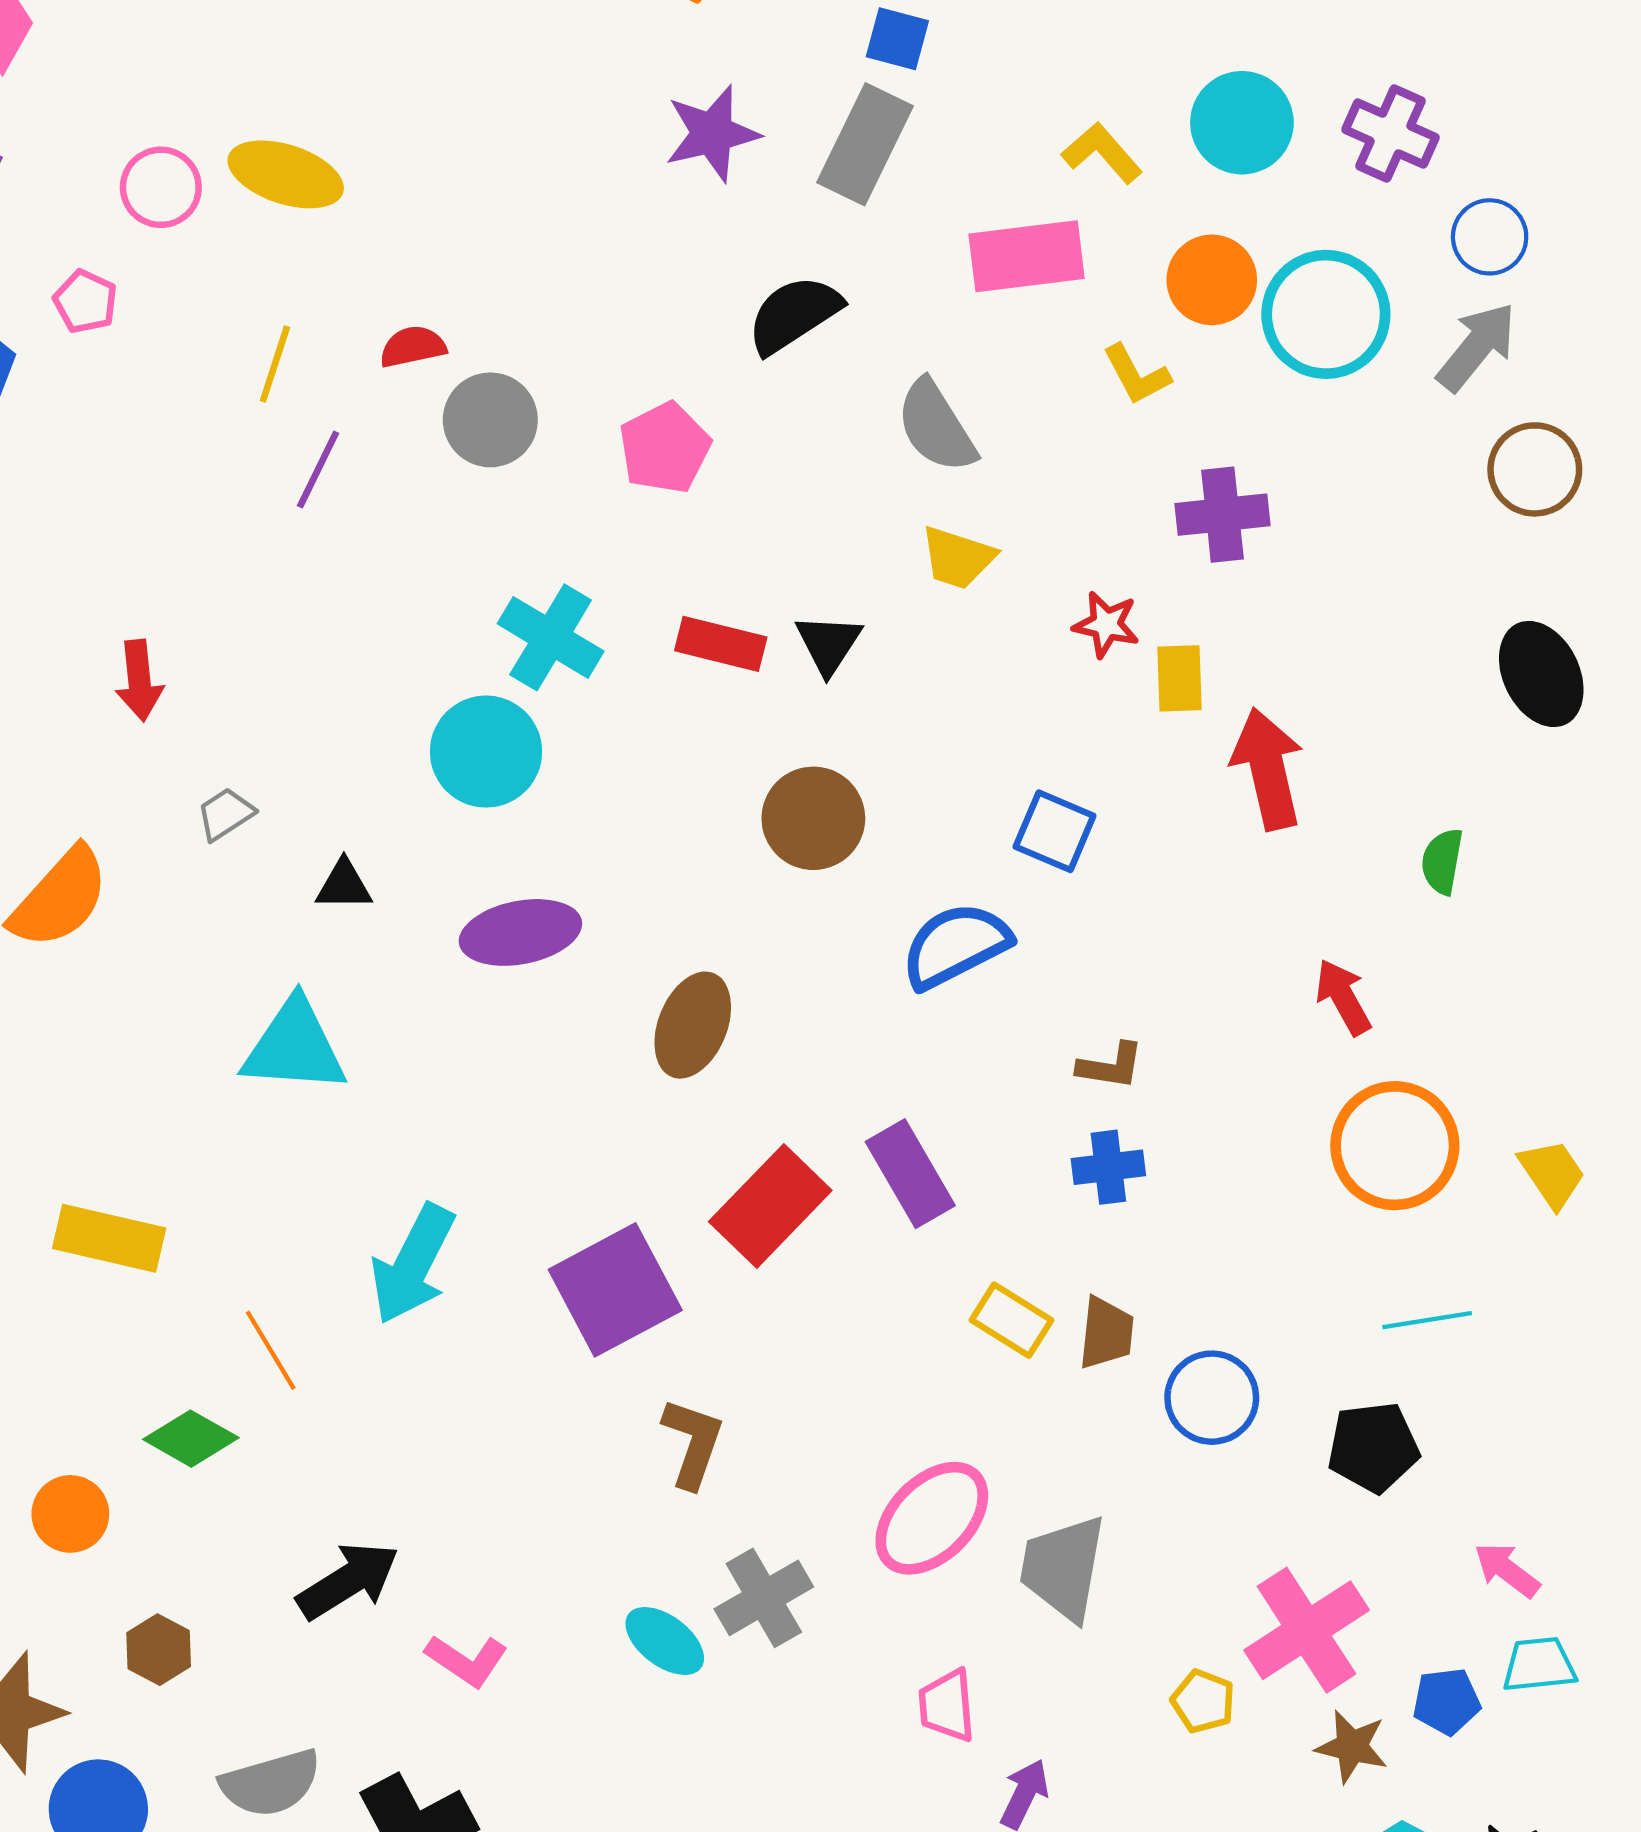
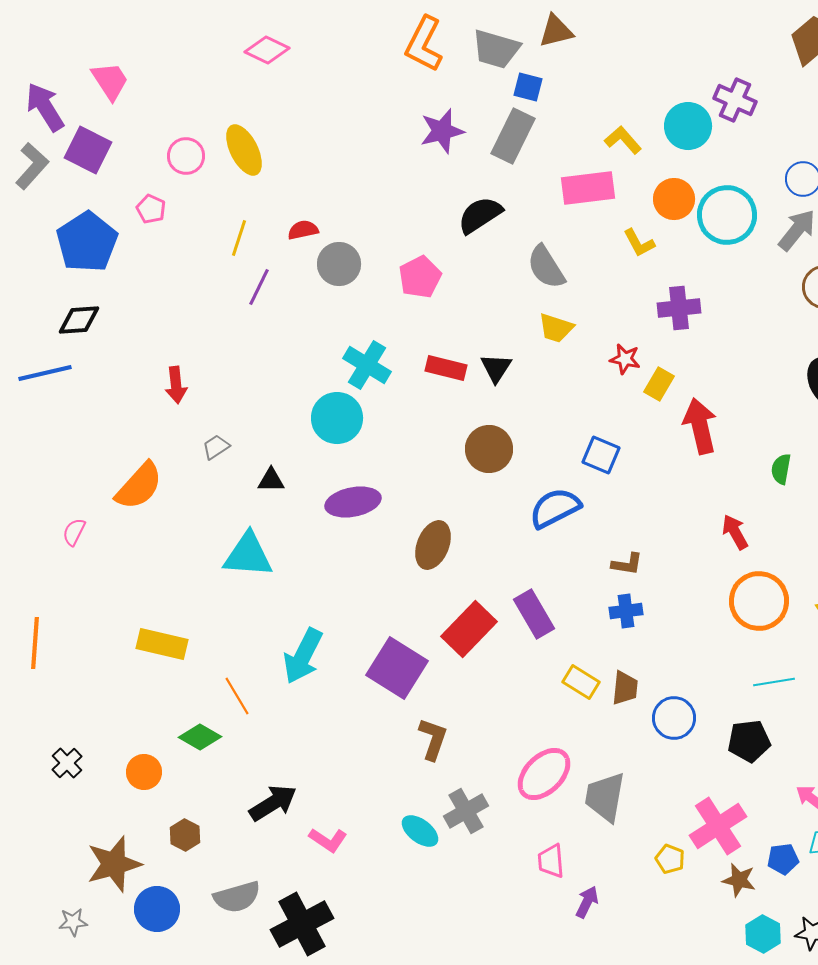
purple cross: (1391, 133) -> (735, 100), moved
yellow ellipse: (286, 174) -> (244, 150), turned 45
yellow rectangle: (1179, 678) -> (659, 384), turned 32
purple square: (615, 1290) -> (397, 668), turned -30

